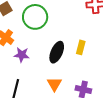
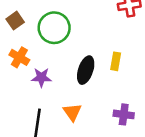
orange triangle: (54, 84) -> (72, 112), moved

